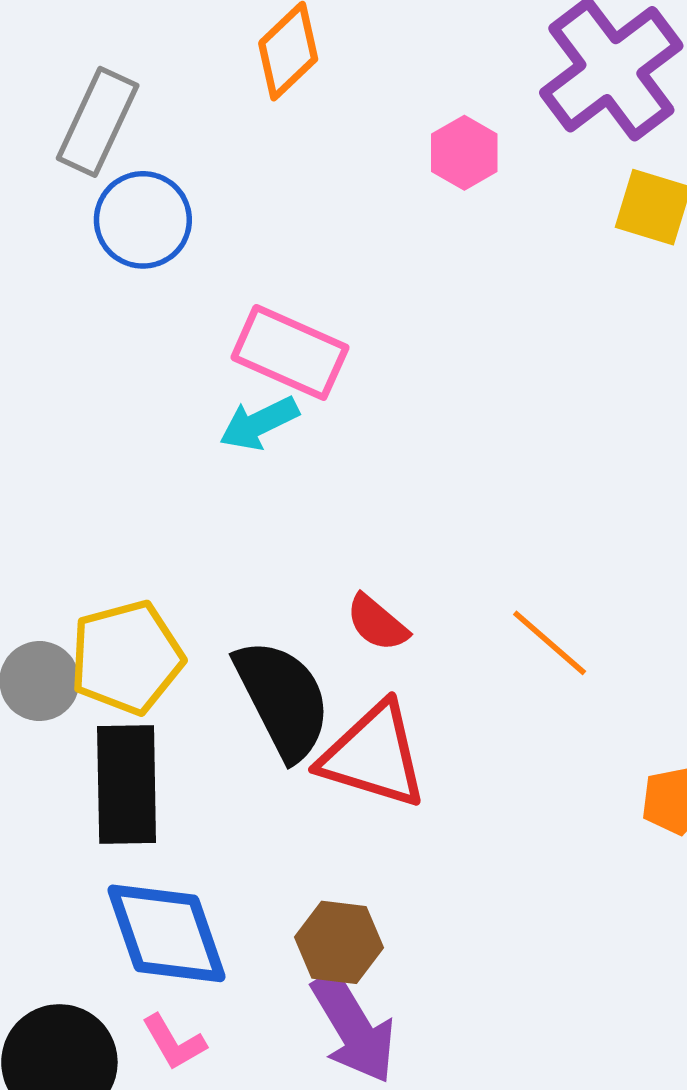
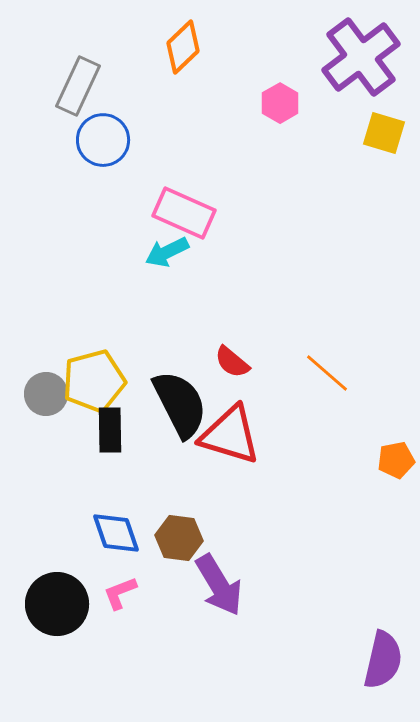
black rectangle: (127, 785) -> (110, 430), moved, size x0.7
blue diamond: (167, 933) -> (116, 533), size x0.7
brown hexagon: (339, 942) -> (179, 538), moved
pink L-shape: (174, 1042) -> (120, 593), turned 99

